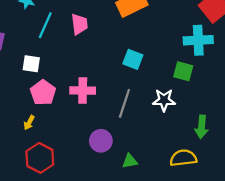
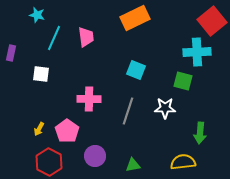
pink pentagon: (43, 93) -> (67, 131), moved
purple circle: (101, 141) -> (95, 156), moved

